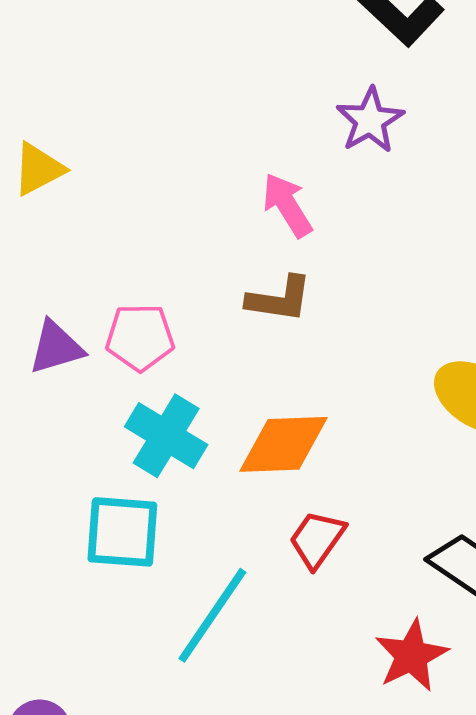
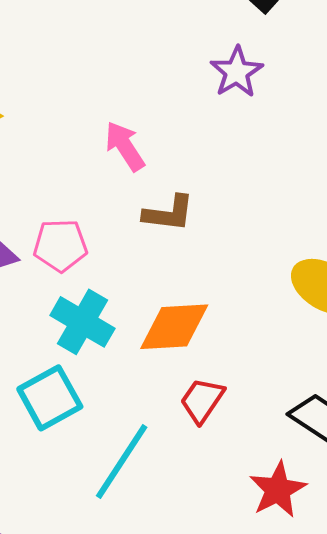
pink arrow: (287, 205) -> (125, 146), moved
cyan square: (122, 532) -> (50, 398), turned -32

